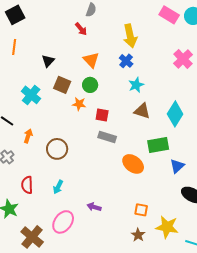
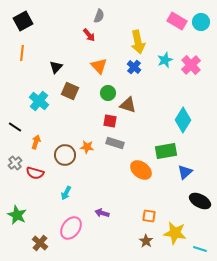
green circle: (90, 85) -> (108, 93), moved
cyan star: (136, 85) -> (165, 60), moved
orange star: (79, 104) -> (87, 147), moved
brown triangle: (142, 111) -> (128, 105), moved
red semicircle: (27, 185) -> (35, 173), moved, turned -72
brown cross: (32, 237) -> (40, 243), size x0.7

